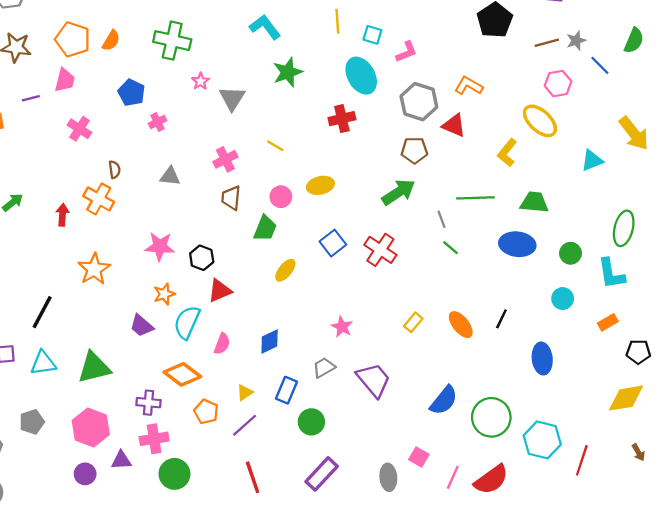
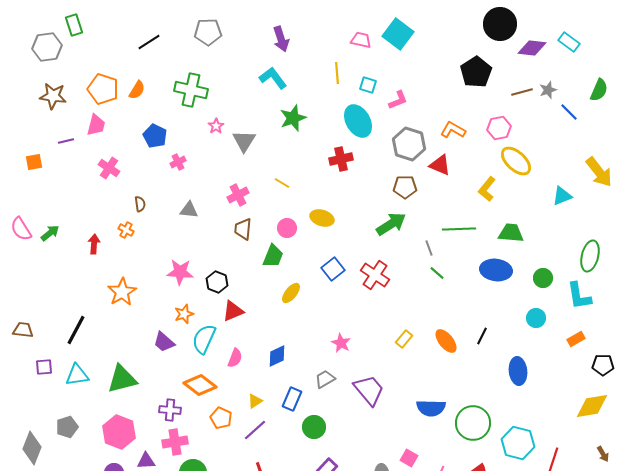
pink hexagon: (558, 84) -> (499, 128), moved
yellow ellipse: (320, 185) -> (322, 218), turned 30
orange cross: (99, 199) -> (126, 230), size x0.6
blue semicircle: (444, 400) -> (431, 408), turned 52

